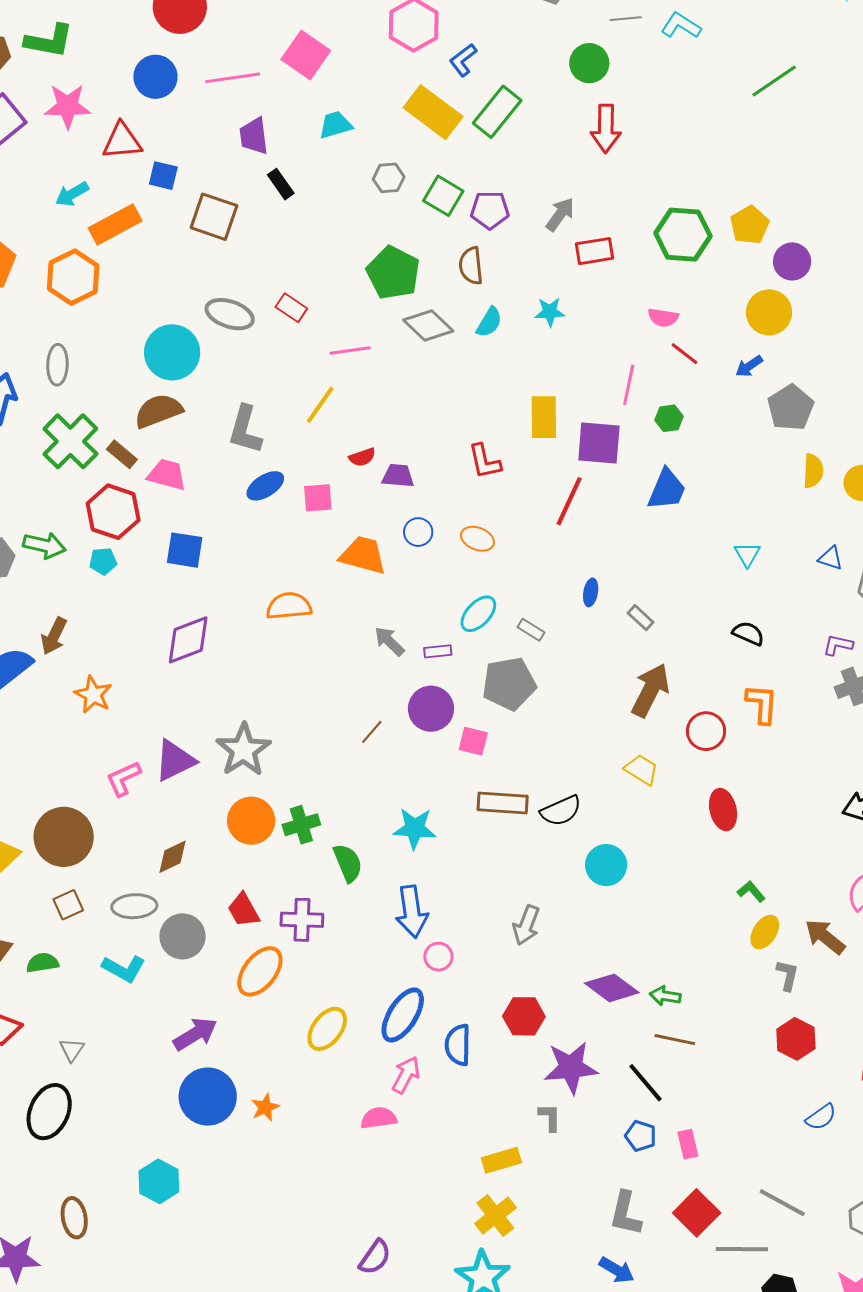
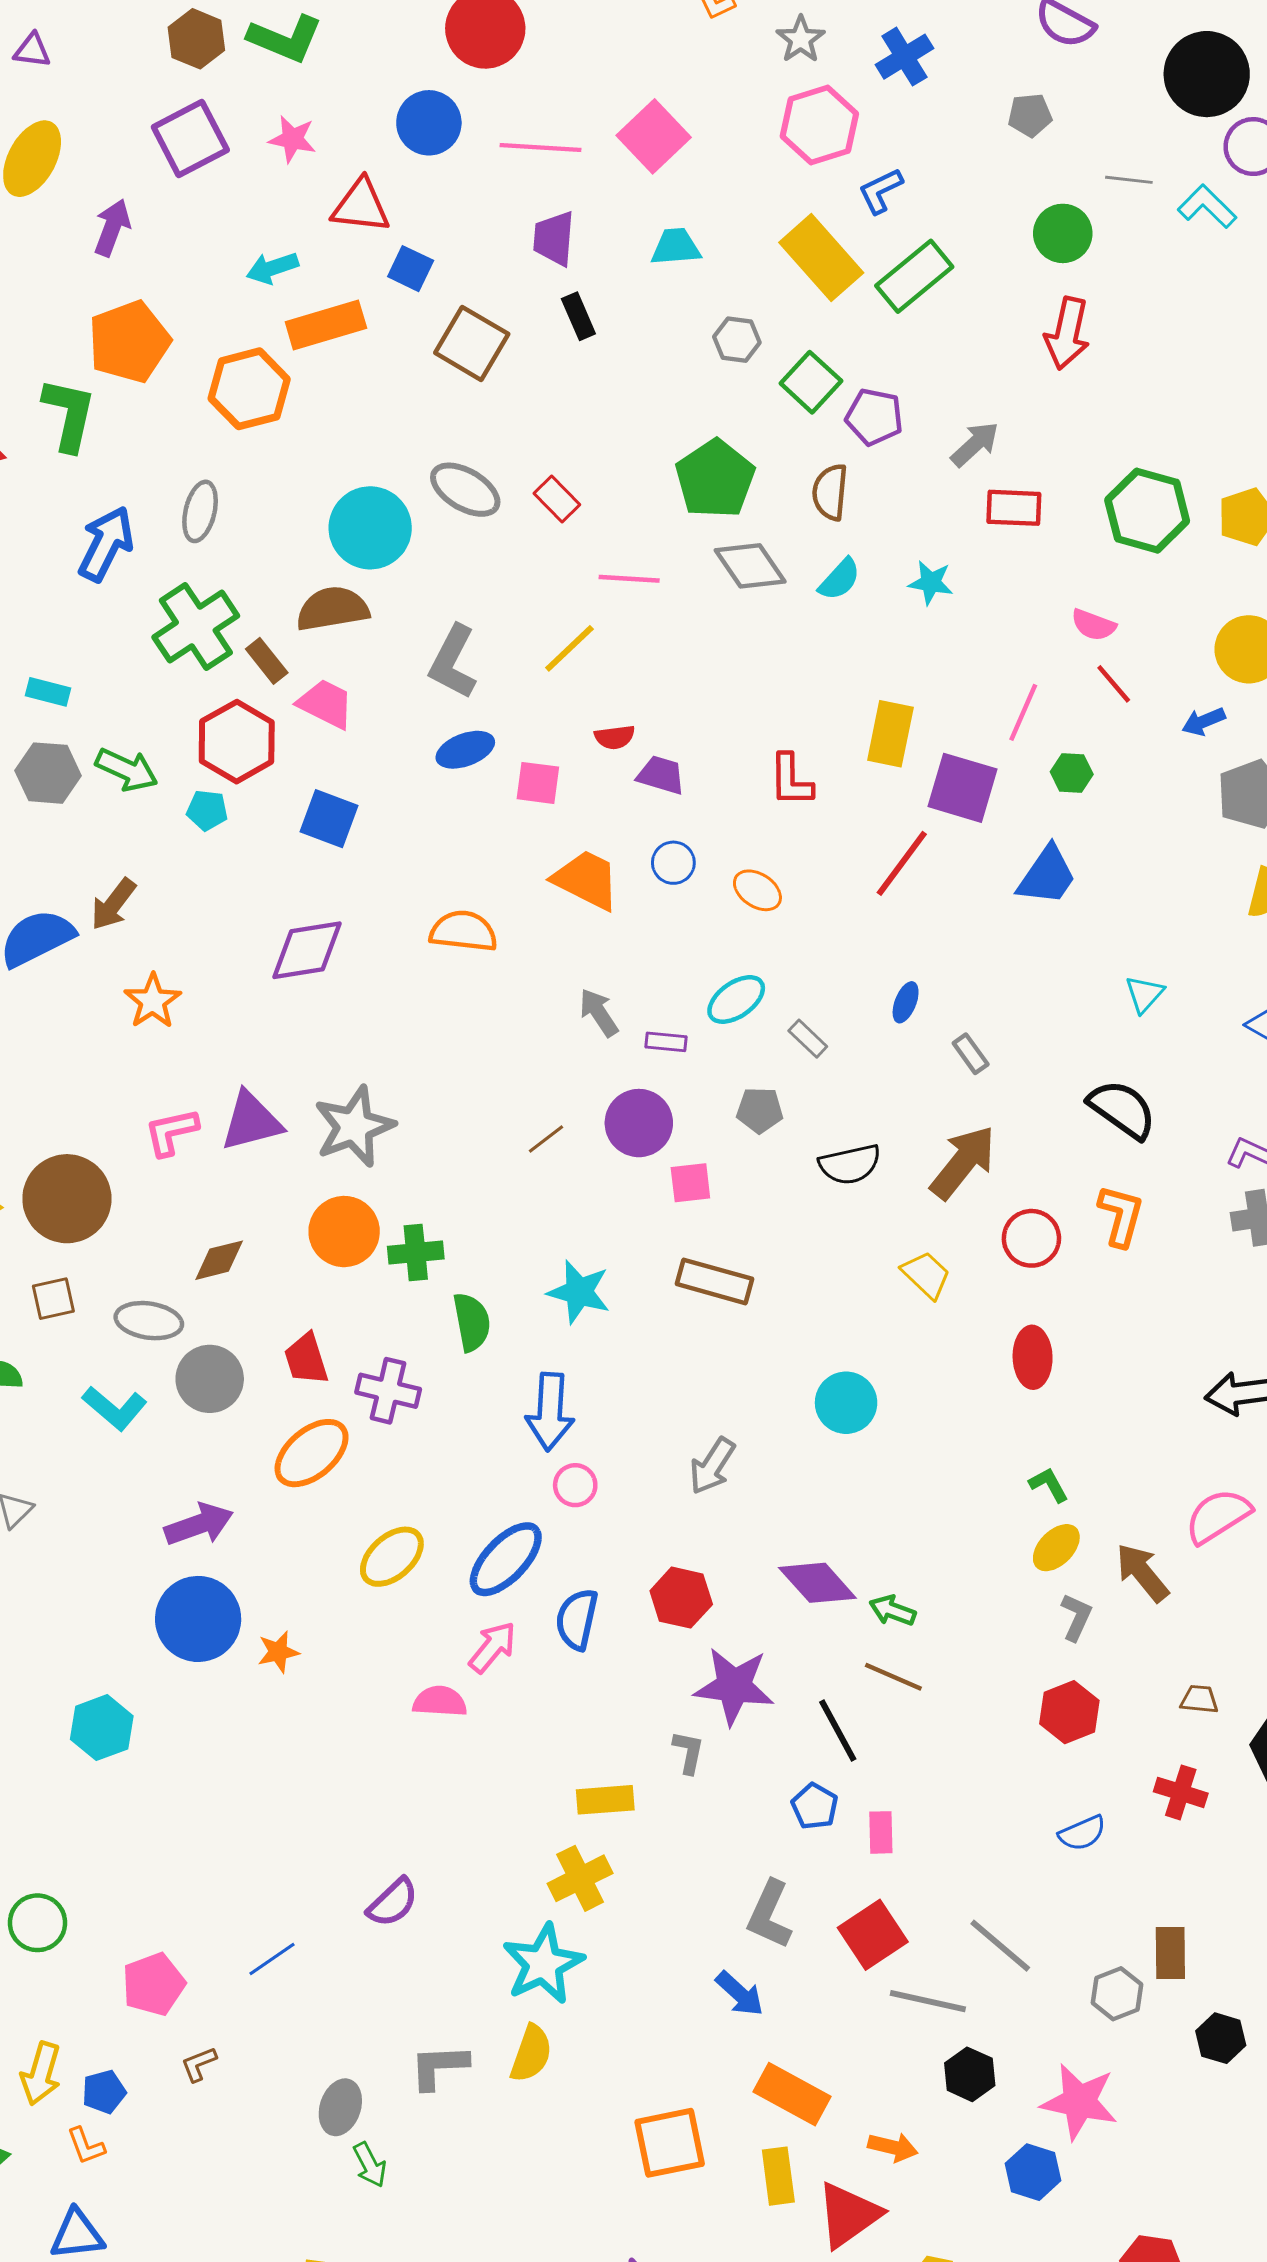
pink star: (68, 106) -> (292, 139), size x0.7
black semicircle: (748, 633) -> (1122, 1109), size x1.5
gray pentagon: (509, 684) -> (760, 1110), size x0.6
pink square: (473, 741) -> (690, 1183), turned -32
black semicircle: (561, 811) -> (850, 1164), moved

